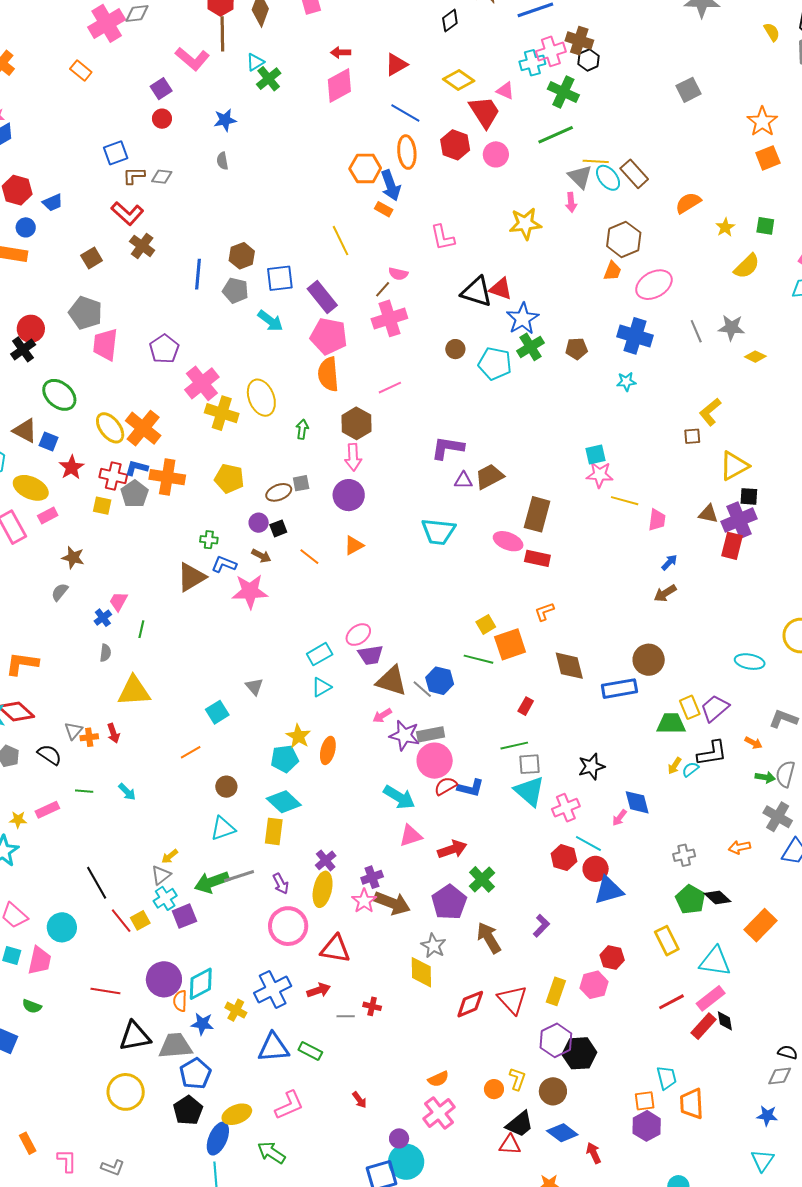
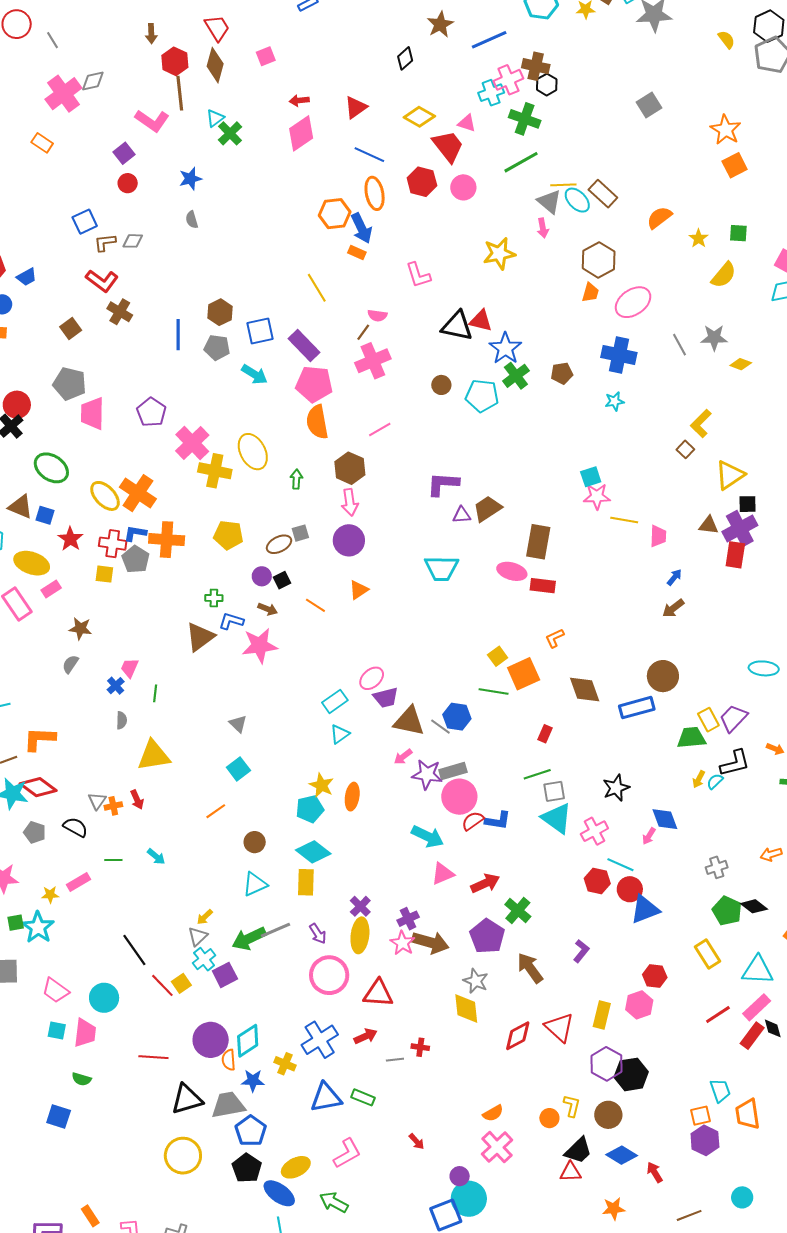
brown square: (692, 436) -> (685, 449), turned -36
gray triangle: (254, 687) -> (238, 724), moved
blue ellipse: (218, 1139) -> (279, 1193), turned -72

